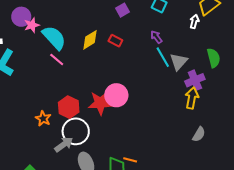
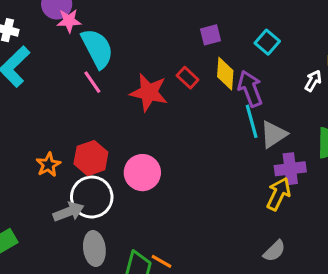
purple arrow: (156, 37) -> (250, 89), size x1.6
yellow diamond: (90, 40) -> (225, 74), moved, turned -70
pink circle: (116, 95) -> (142, 173), moved
red star: (100, 103) -> (149, 92), moved

